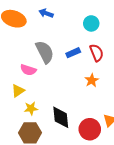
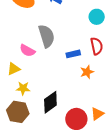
blue rectangle: (73, 53) -> (73, 54), moved
black diamond: (61, 117) -> (50, 102), turned 50

